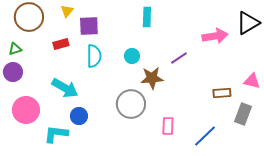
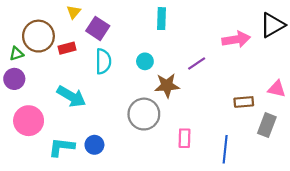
brown circle: (29, 17) -> (38, 36), moved
purple square: (89, 26) -> (98, 28), turned 35
blue circle: (79, 116) -> (94, 145), moved
blue line: (205, 136) -> (225, 149), turned -40

